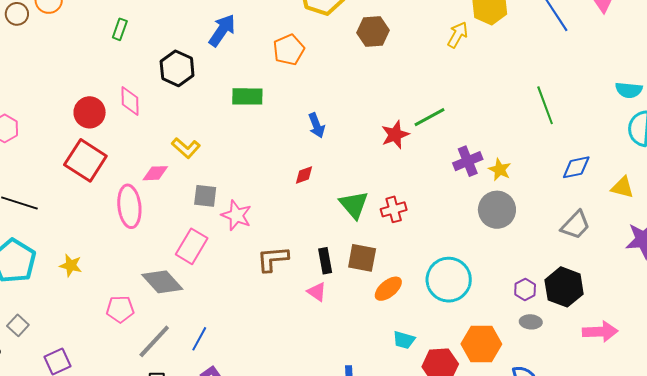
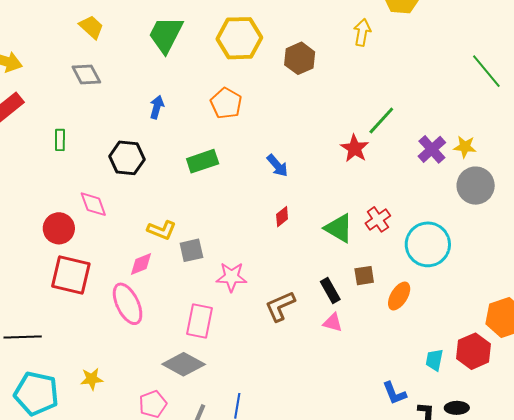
blue arrow: (222, 30) -> (157, 107), size x0.7
yellow arrow: (458, 35) -> (362, 32), moved
gray square: (205, 196) -> (191, 250), moved
brown square: (362, 258) -> (364, 276), size x0.7
cyan circle: (449, 280) -> (428, 244), moved
cyan trapezoid: (404, 340) -> (434, 360), moved, turned 105

